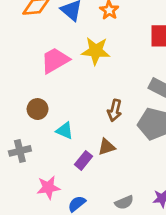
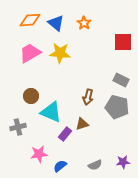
yellow star: (96, 51) -> (60, 53), moved
pink trapezoid: (55, 60) -> (30, 53), moved
cyan triangle: (65, 131) -> (51, 112), size x1.6

